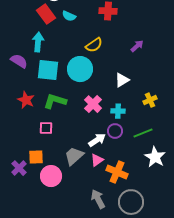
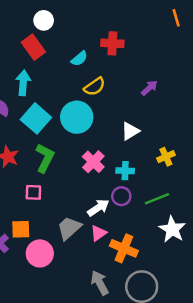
cyan semicircle: (69, 16) -> (79, 59), moved, turned -64
cyan square: (48, 70) -> (36, 118), turned 35
green L-shape: (55, 101) -> (45, 158), turned 100

